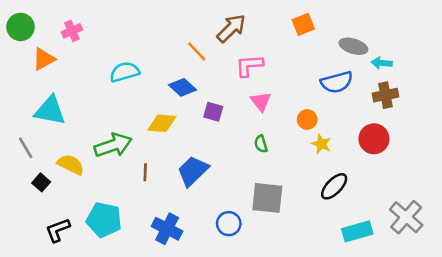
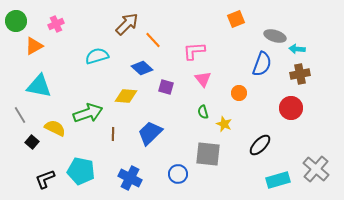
brown arrow: (231, 28) -> (127, 24), moved
blue semicircle: (337, 82) -> (262, 64), turned -55
yellow star: (321, 144) -> (224, 124), moved

